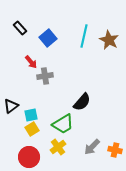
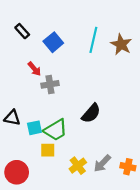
black triangle: (11, 106) -> (12, 118), turned 49
green trapezoid: (63, 124) -> (56, 130), moved
yellow square: (32, 129) -> (48, 150), moved, turned 32
yellow cross: (58, 147) -> (78, 166), moved
red circle: (29, 157) -> (17, 172), moved

